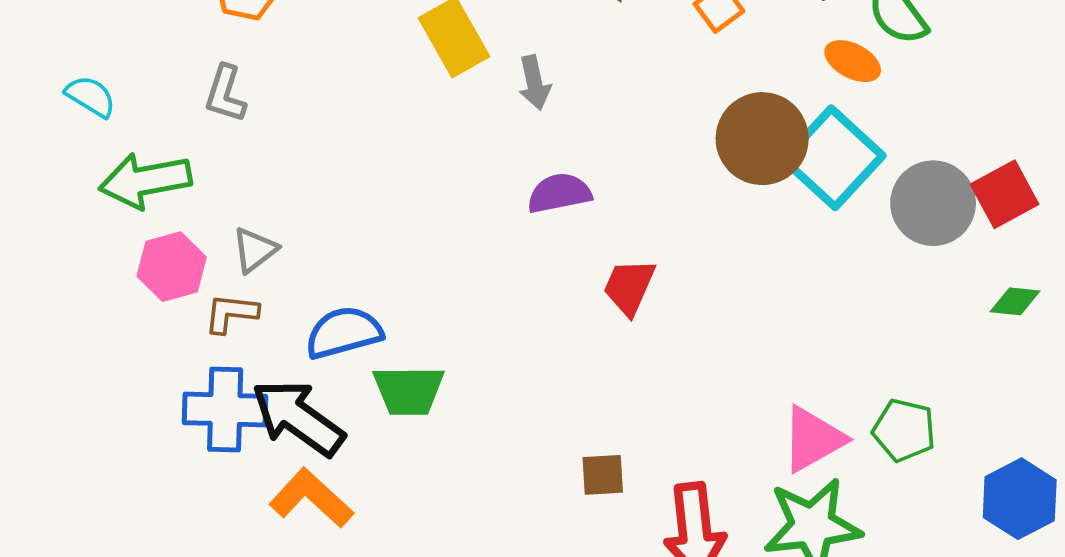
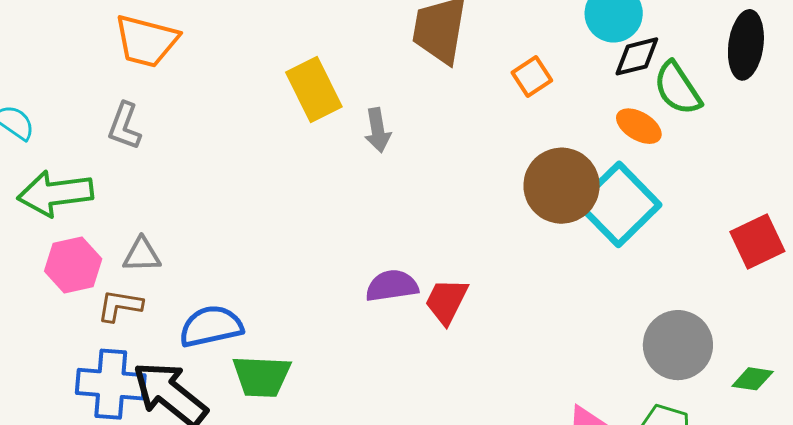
purple semicircle: (559, 193) -> (392, 286), moved
gray circle: (933, 203) -> (678, 345), moved
gray triangle: (255, 250) -> (142, 255), turned 33
green diamond: (1015, 301) -> (753, 379), moved

